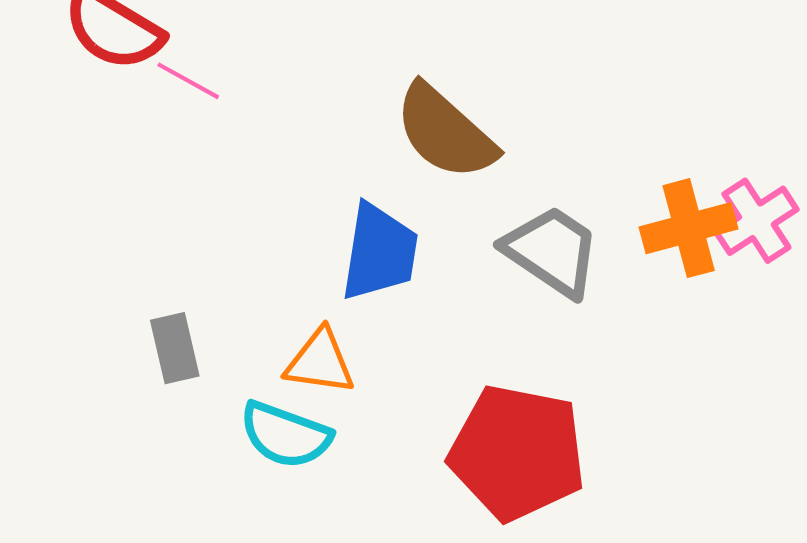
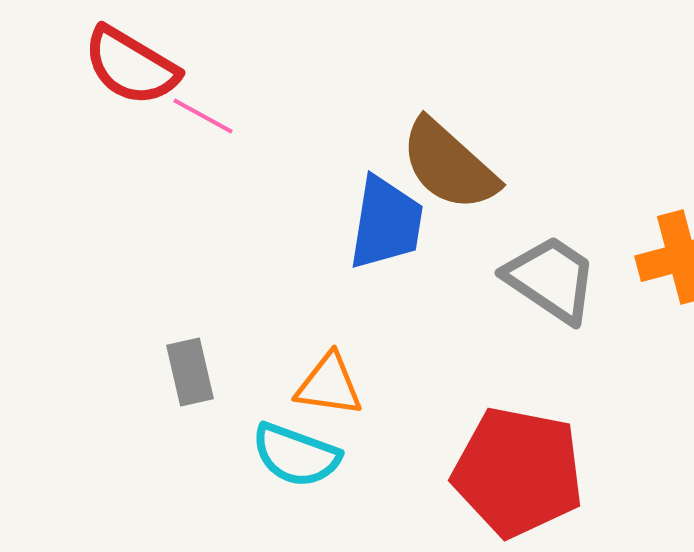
blue trapezoid: (379, 252) -> (386, 223), moved

